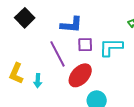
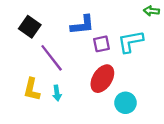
purple line: (57, 54) -> (52, 58), moved

